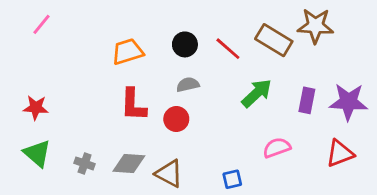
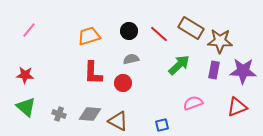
pink line: (41, 24) -> (29, 30), moved
brown star: (315, 26) -> (220, 41), moved

